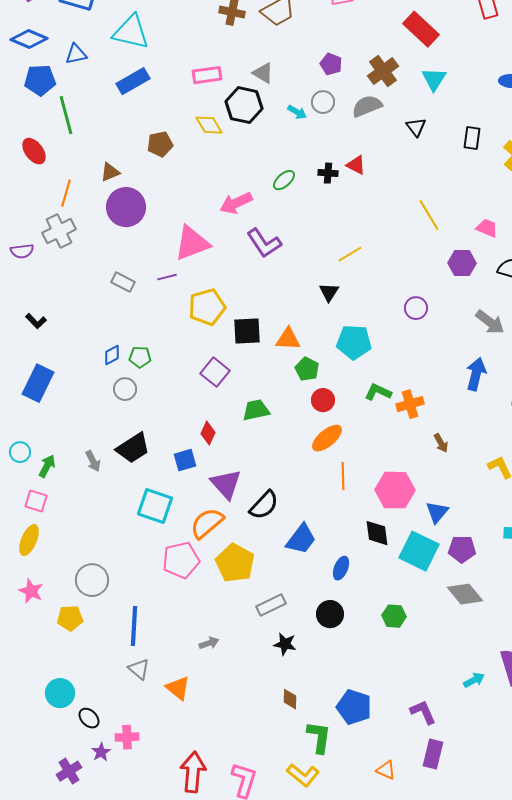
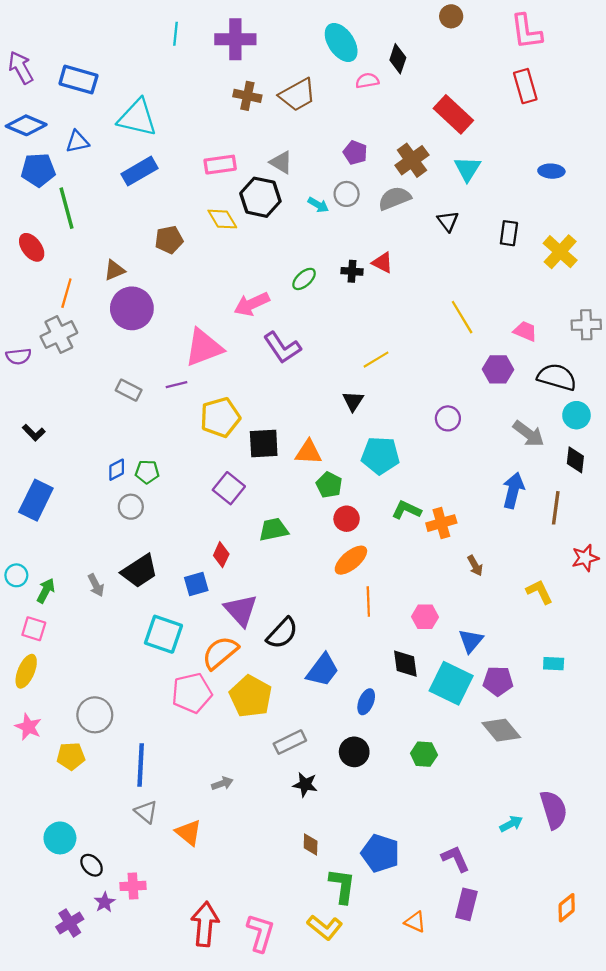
pink hexagon: (395, 490) -> (425, 617), size x0.6

